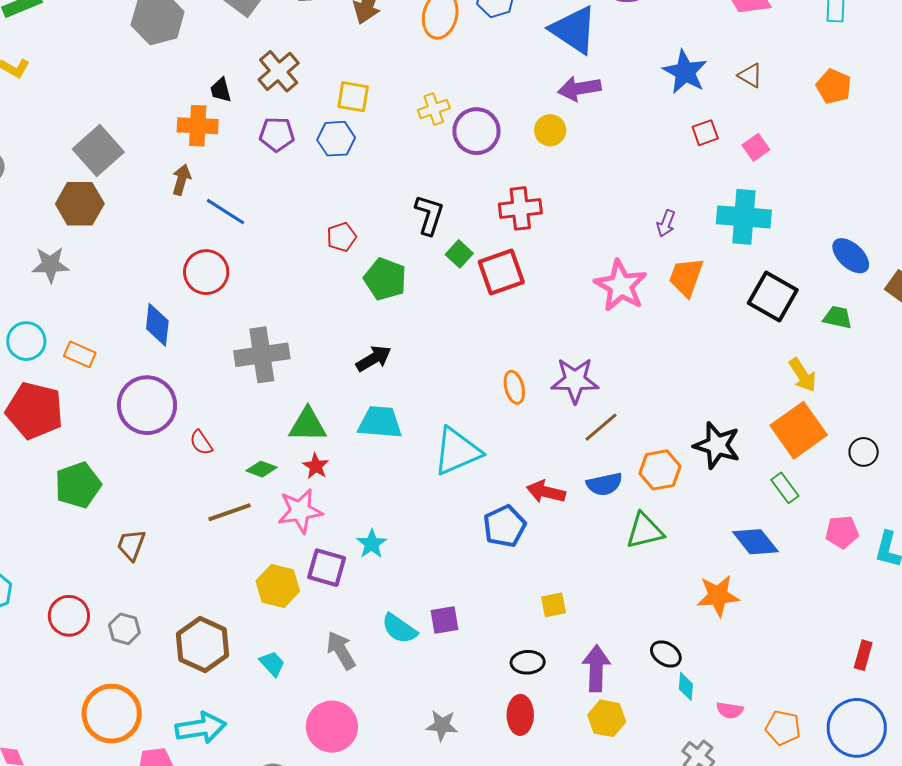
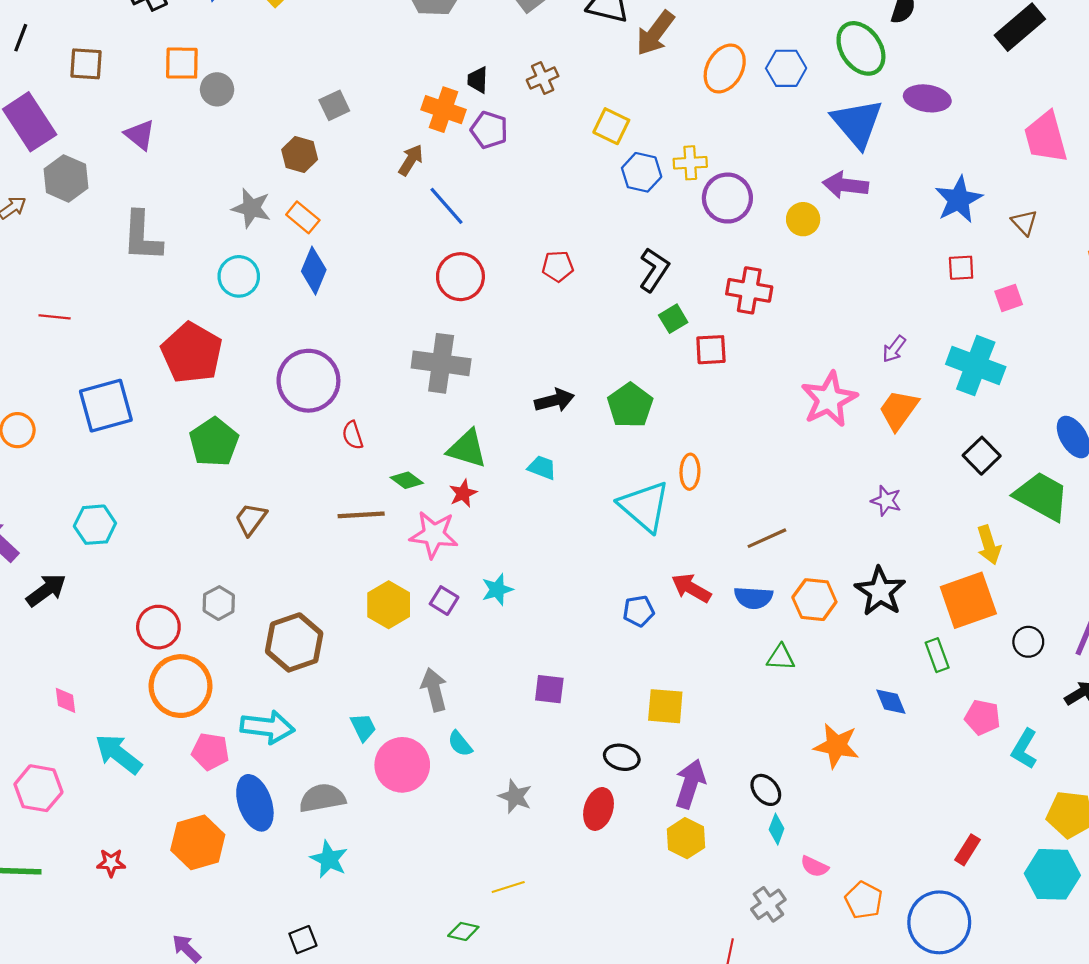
brown cross: (279, 71) -> (543, 78), size x0.7
purple pentagon: (277, 134) -> (489, 130), moved
blue hexagon: (336, 139) -> (642, 172), moved
gray square: (98, 151) -> (334, 105), size x0.6
brown hexagon: (80, 204) -> (300, 154), size x0.7
red circle: (206, 272) -> (460, 277), moved
red square: (501, 272) -> (711, 350), size x0.7
green pentagon: (385, 279) -> (630, 405), moved
black square: (773, 297) -> (982, 456), size x0.7
green trapezoid: (838, 317) -> (1042, 496), size x1.8
blue diamond: (157, 325) -> (314, 271), moved
cyan circle: (26, 341) -> (239, 276), moved
orange rectangle: (80, 354) -> (303, 217), moved
purple star: (575, 380) -> (886, 501), moved, size x0.6
cyan trapezoid: (380, 422) -> (542, 468), size x0.6
cyan triangle: (457, 451) -> (644, 506), moved, turned 48
green pentagon: (78, 485) -> (214, 442), turned -30
blue pentagon: (505, 526) -> (639, 611), size x0.7
green triangle: (645, 531) -> (781, 657), size x0.7
blue diamond: (755, 542) -> (891, 702), size x0.7
purple square: (327, 568) -> (444, 601), size x0.7
yellow square: (554, 605) -> (665, 706), size x1.4
red circle: (69, 616) -> (158, 627), moved
cyan semicircle: (399, 629) -> (460, 744), moved, size x0.7
cyan trapezoid: (272, 664) -> (363, 727), moved

